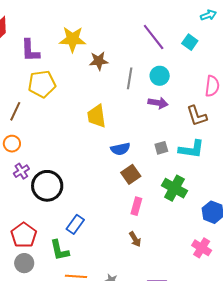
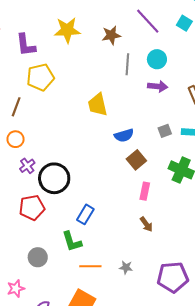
brown star: (99, 61) -> (111, 35), moved
red pentagon: (24, 235) -> (32, 208), moved, turned 30

